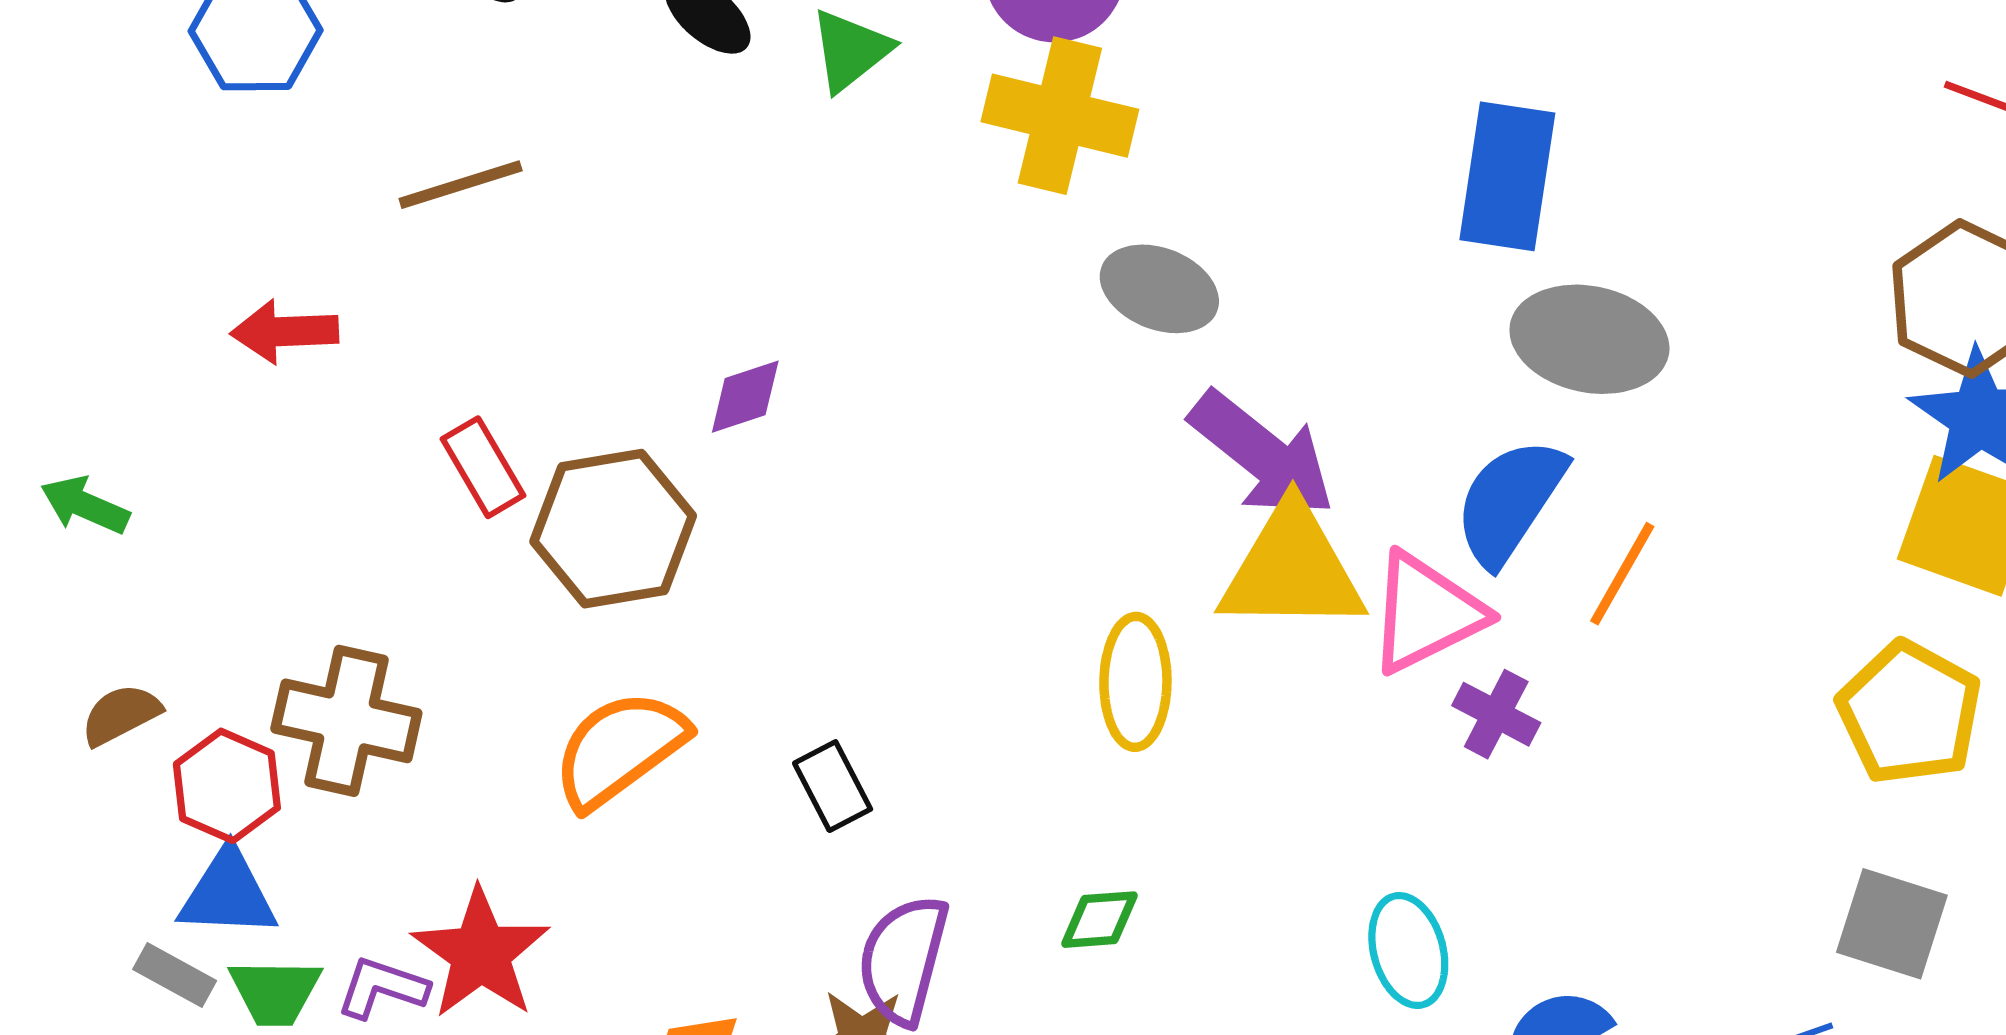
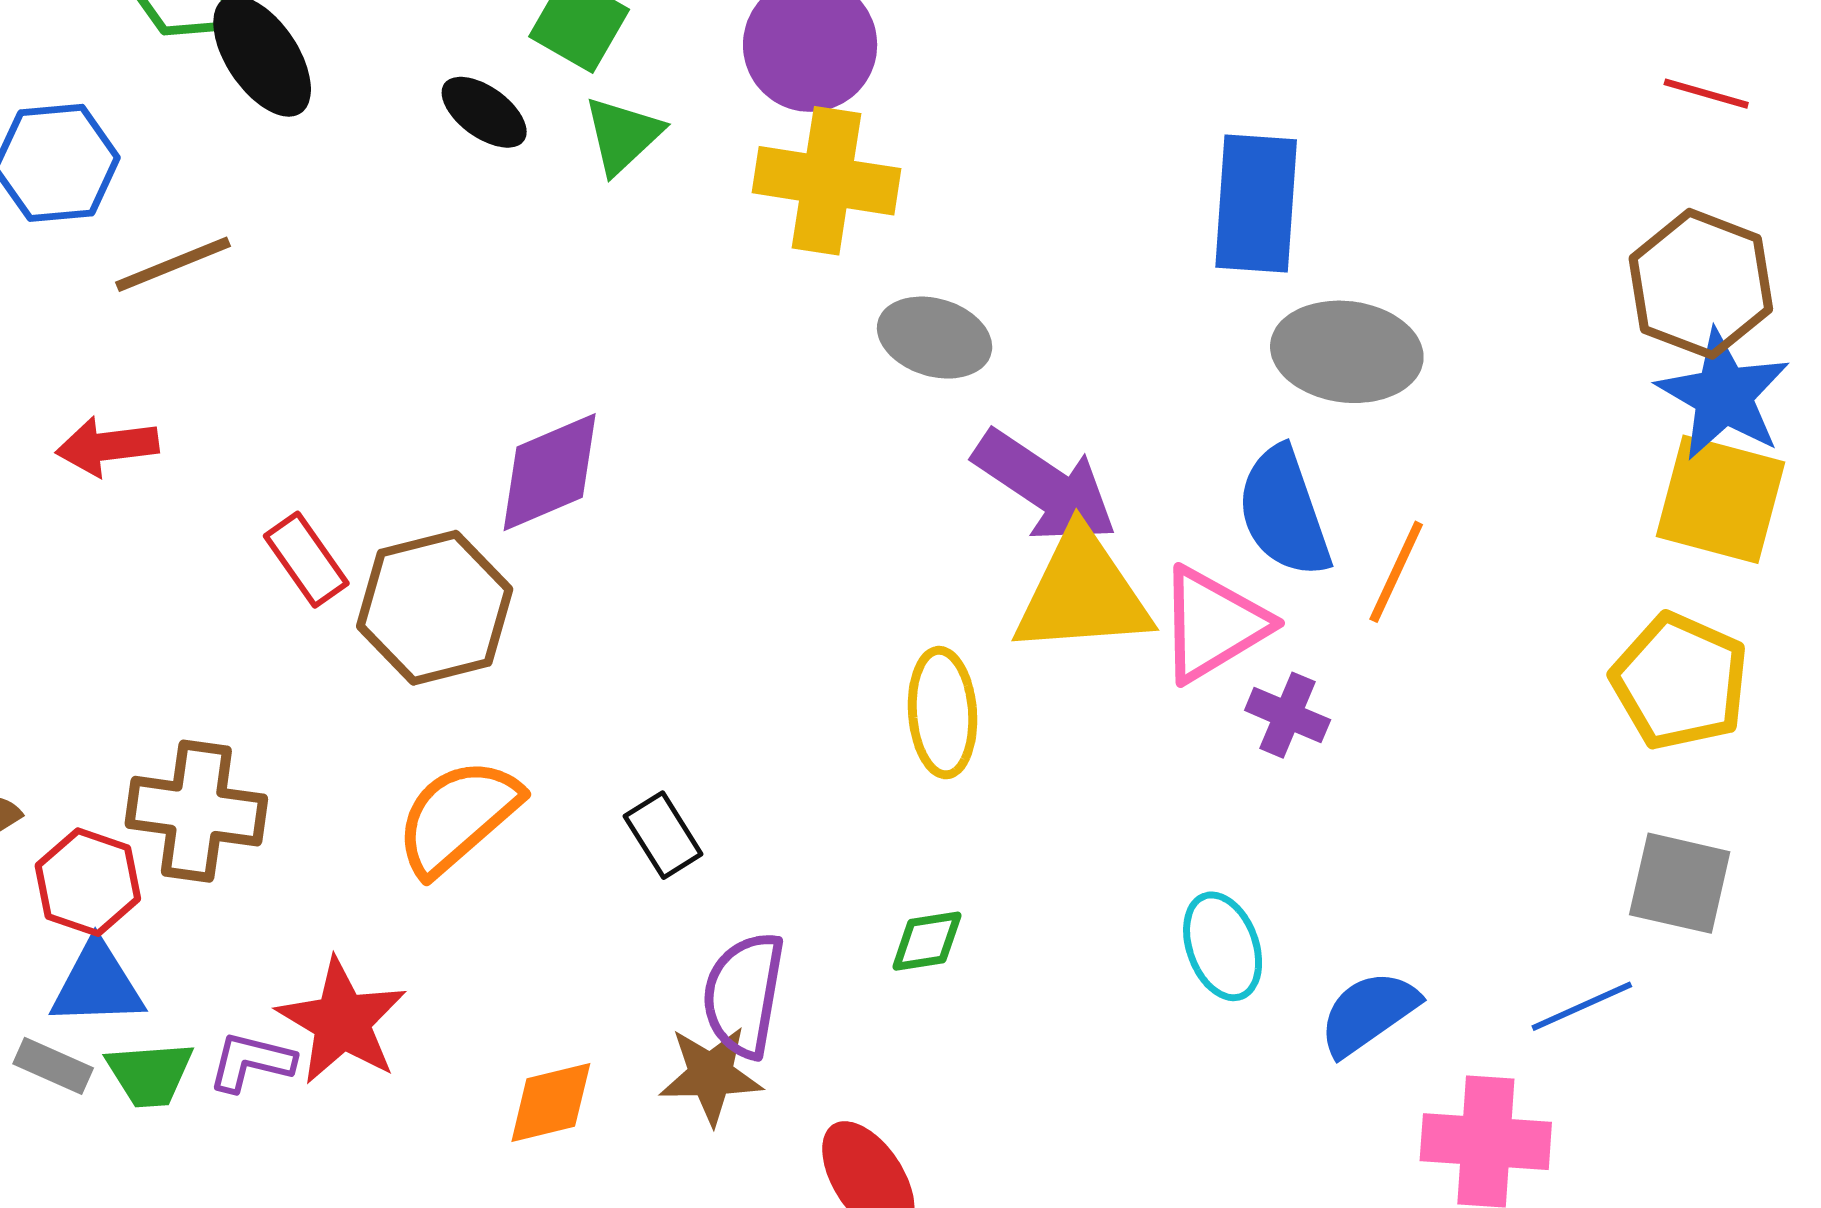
brown line: (461, 185) -> (173, 264), moved
purple diamond: (745, 397) -> (550, 472), size x1.6
blue semicircle: (1510, 501) -> (1284, 512), turned -48

